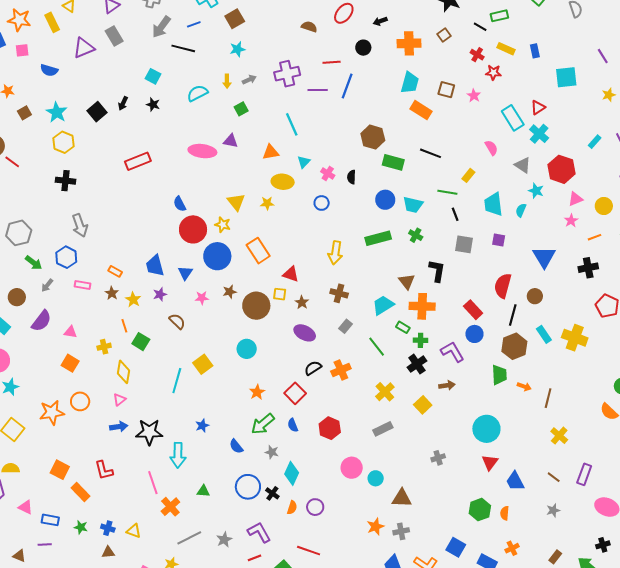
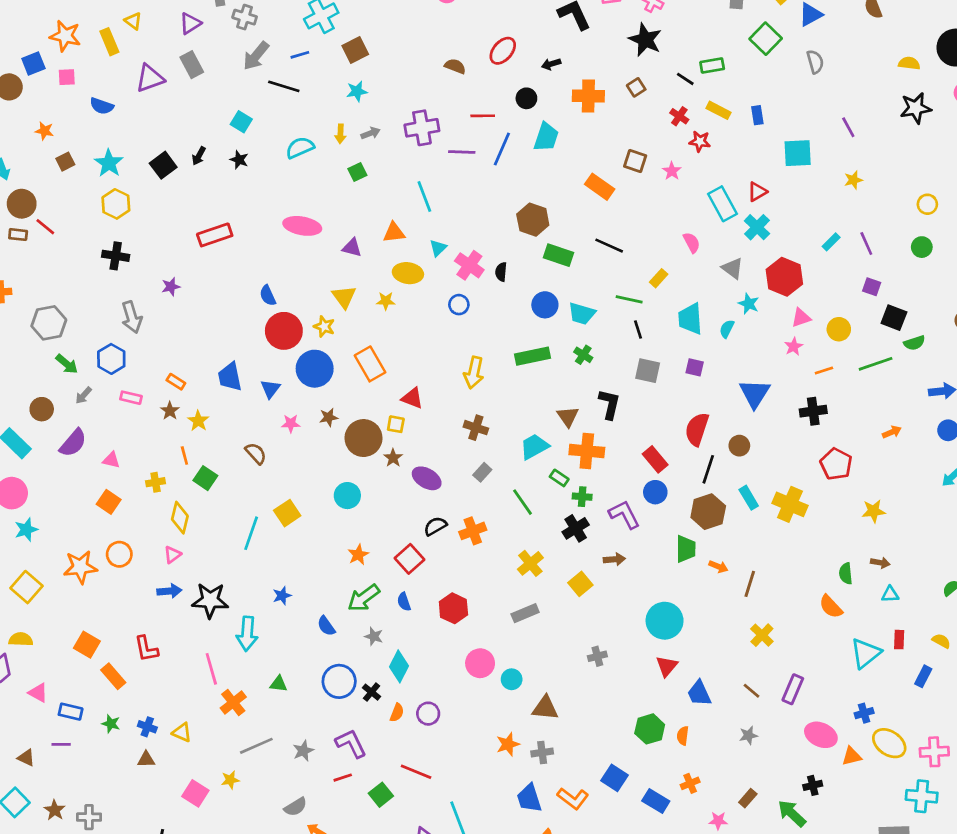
cyan trapezoid: (410, 83) -> (546, 137), moved
purple triangle: (231, 141) -> (352, 248), moved
pink cross: (328, 173) -> (469, 265), size x1.5
purple star: (160, 294) -> (171, 287), moved
brown star: (302, 302) -> (393, 458), moved

